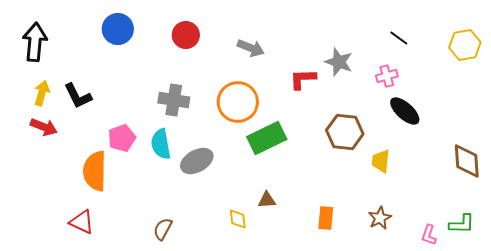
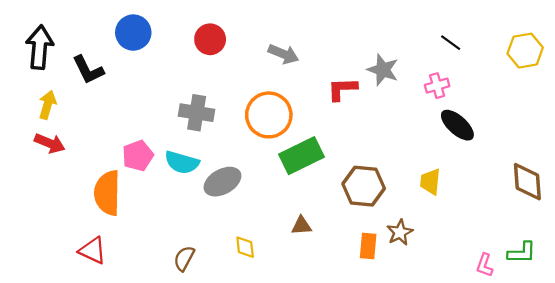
black L-shape: (78, 96) -> (88, 70), moved
brown hexagon: (345, 132) -> (364, 186), moved
cyan semicircle: (161, 144) -> (182, 162), turned -64
brown star: (380, 218) -> (400, 232), moved
yellow diamond: (238, 219) -> (245, 247), moved

